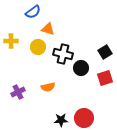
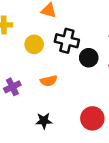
yellow circle: (38, 47) -> (34, 44), moved
black star: (61, 120) -> (44, 121), moved

